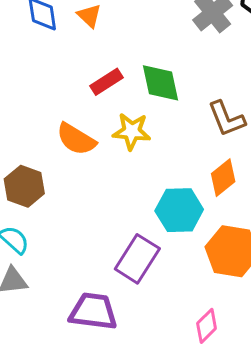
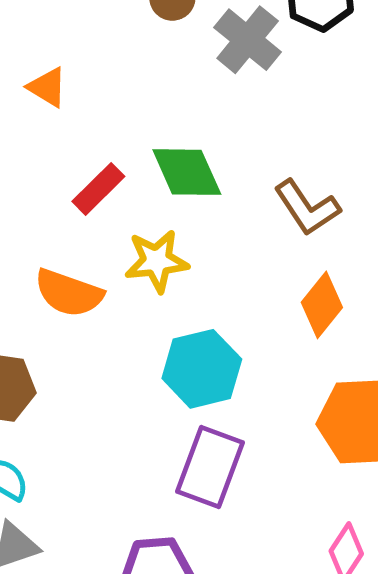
cyan hexagon: (179, 210) -> (202, 369), moved

